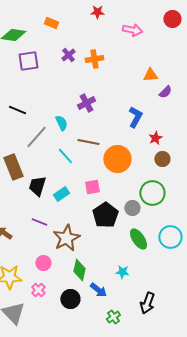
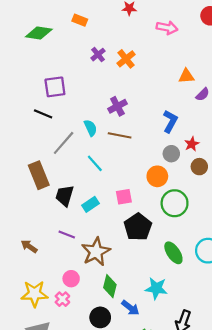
orange cross: (94, 59) -> (126, 59), turned -30
purple square: (28, 61) -> (55, 87), moved
brown line: (88, 142) -> (120, 135), moved
orange circle: (117, 159) -> (157, 176), moved, size x0.7
green circle: (152, 193) -> (175, 203), moved
gray circle: (132, 208) -> (171, 154), moved
cyan star: (122, 272) -> (156, 288), size x1.5
pink cross: (38, 290) -> (62, 299), moved

